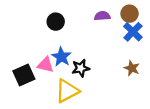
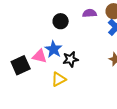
black circle: (56, 22) -> (61, 21), moved
yellow triangle: (67, 91) -> (59, 79), size x0.7

